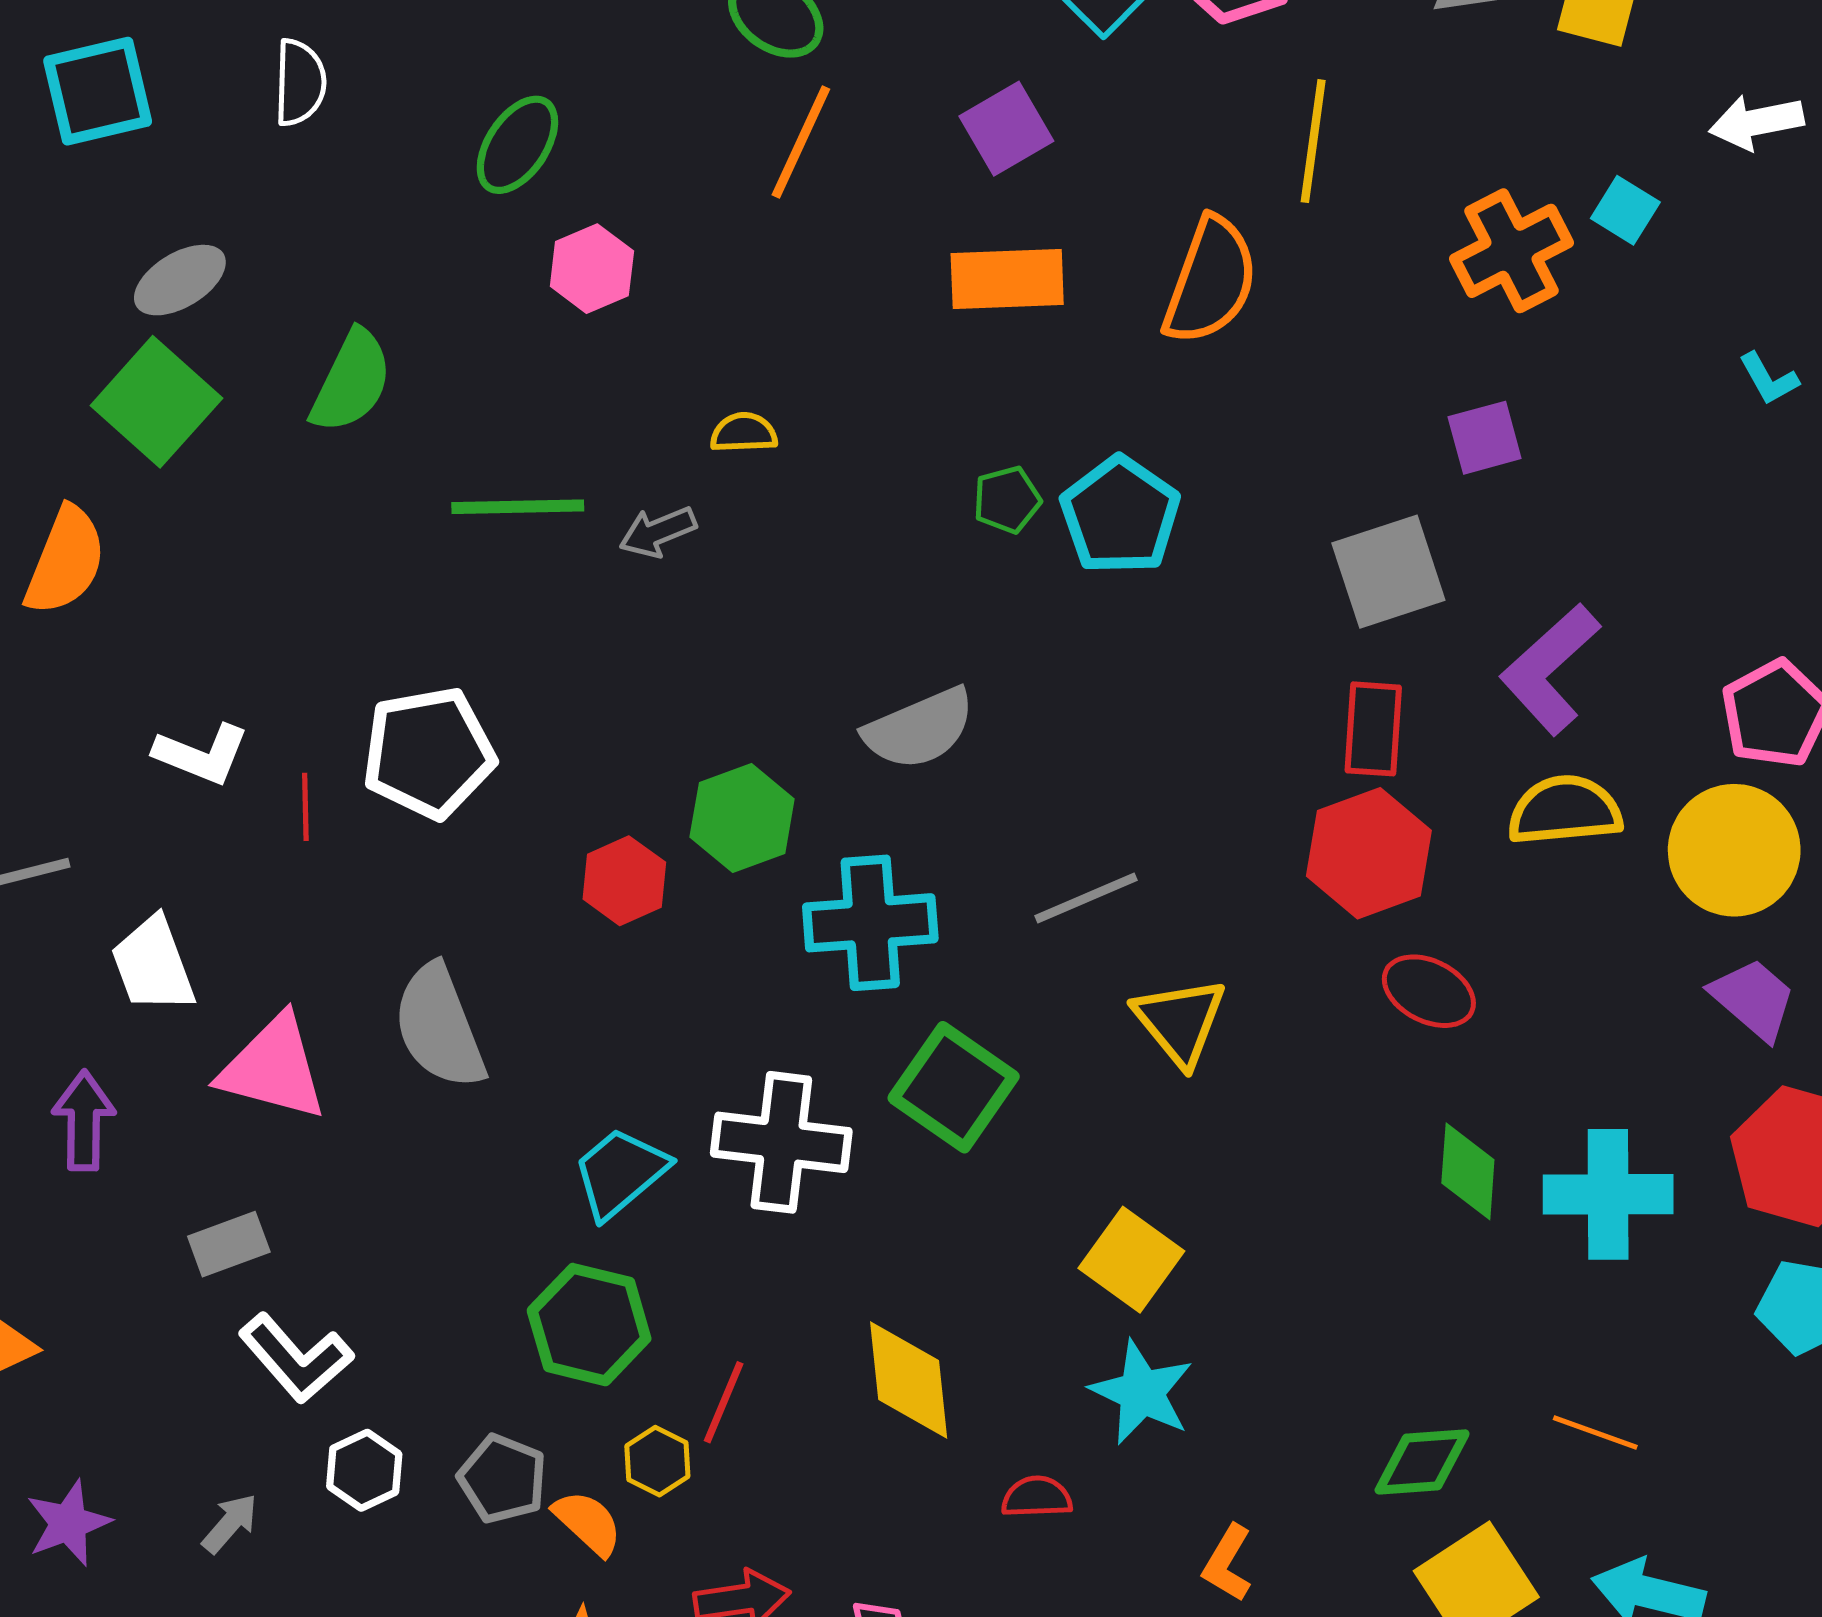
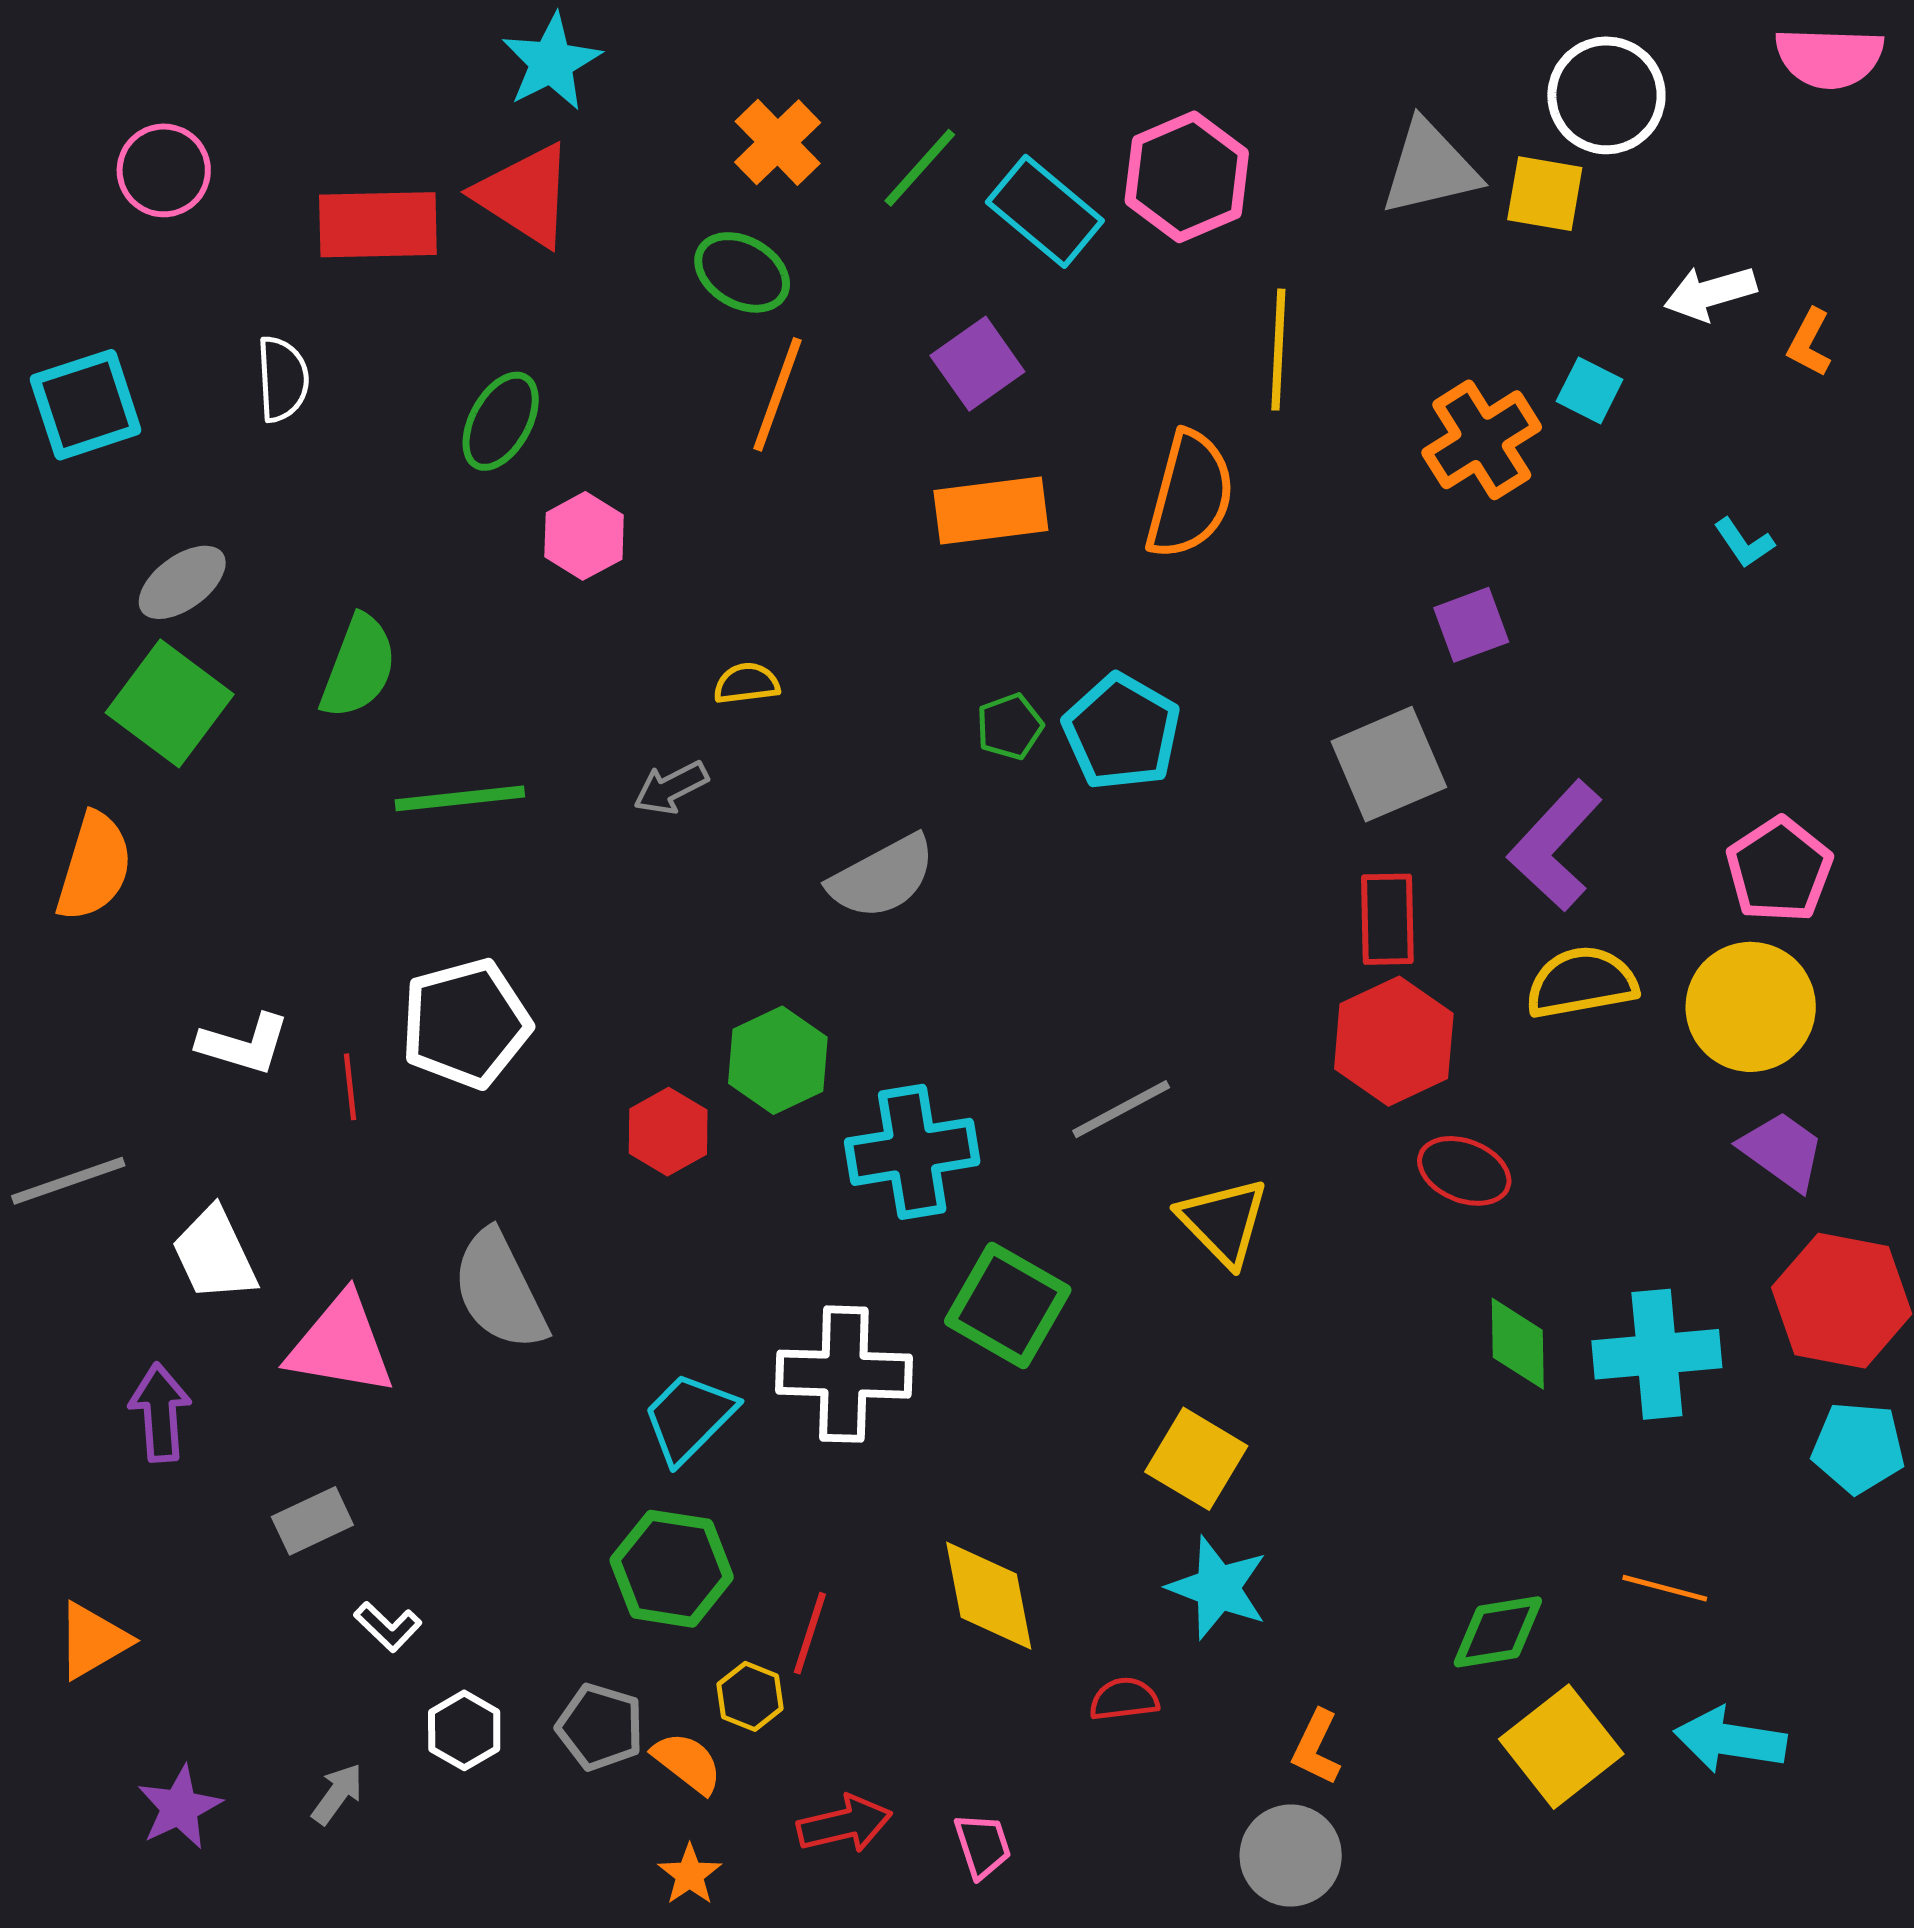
green line: (518, 507) -> (460, 798), moved
gray semicircle: (919, 729) -> (882, 877), moved
white L-shape: (296, 1358) -> (388, 1627), size x0.6

